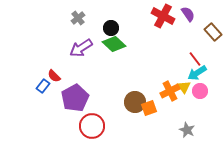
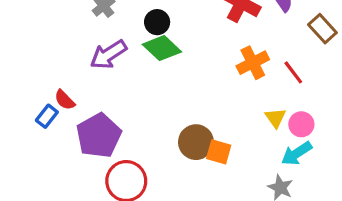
cyan arrow: (197, 73) -> (297, 153), moved
orange cross: (170, 91) -> (253, 63), moved
orange square: (149, 108) -> (219, 152), turned 35

